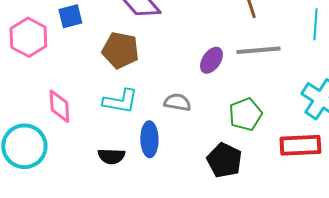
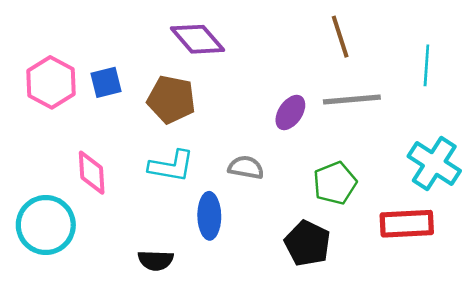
blue square: (70, 16) -> (106, 82), moved
black semicircle: (111, 156) -> (156, 260), moved

